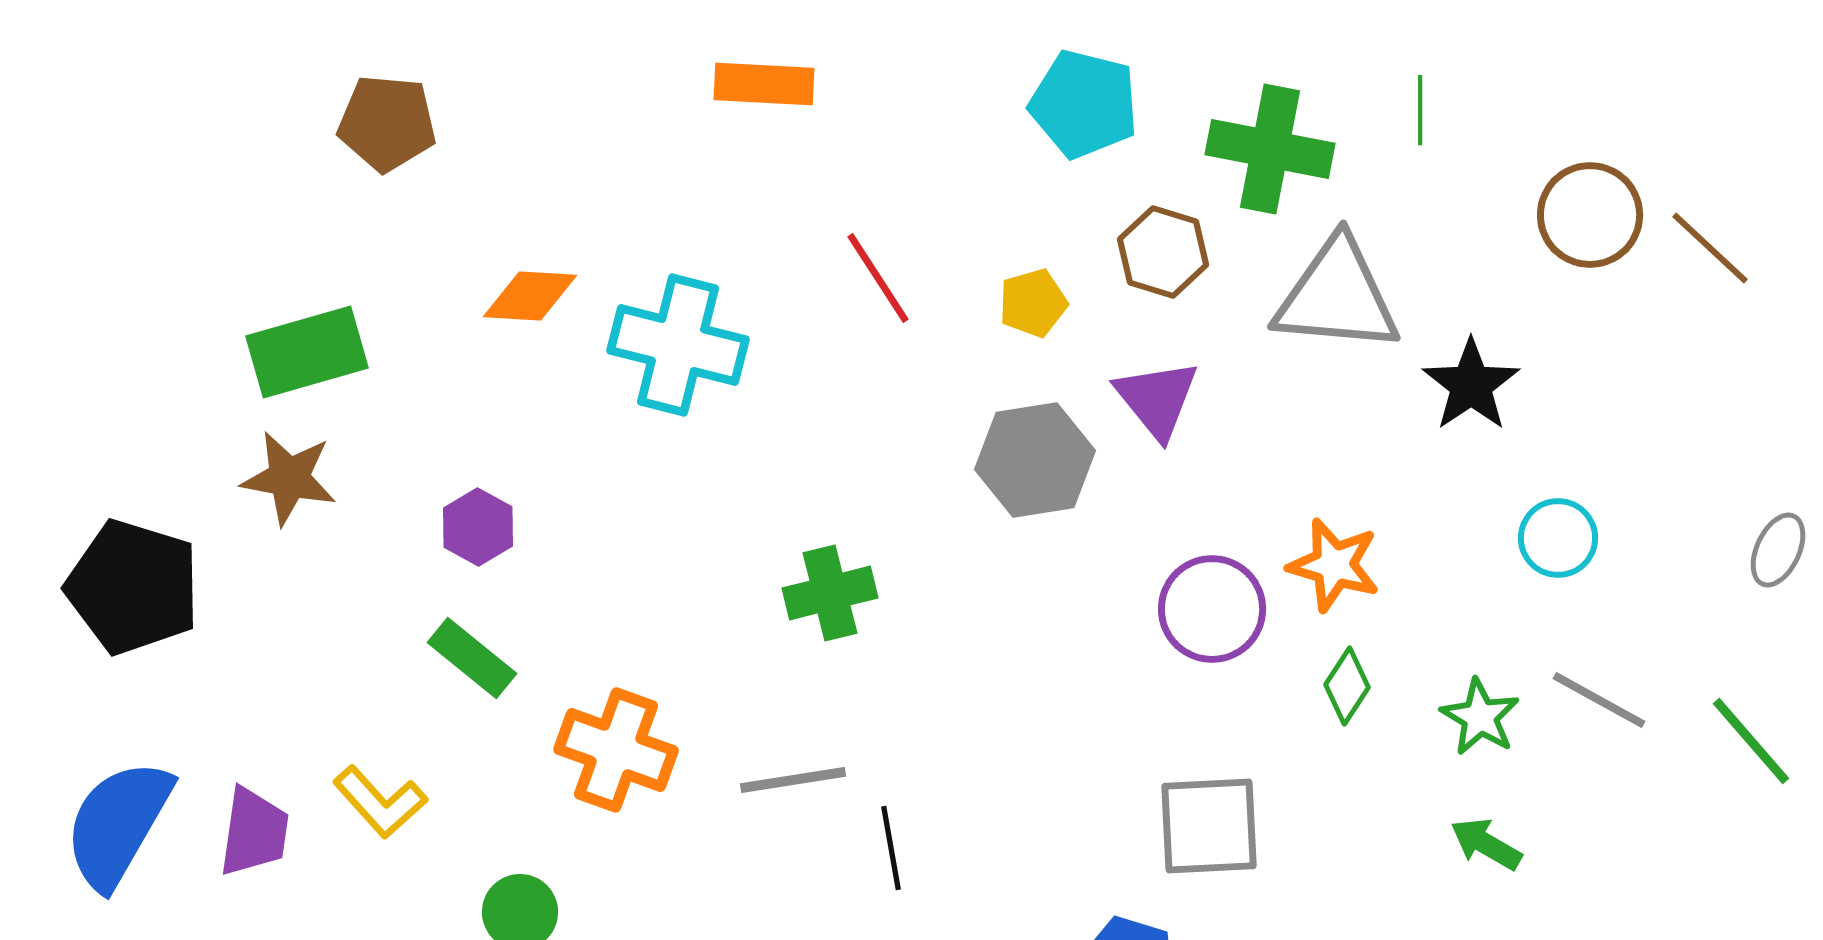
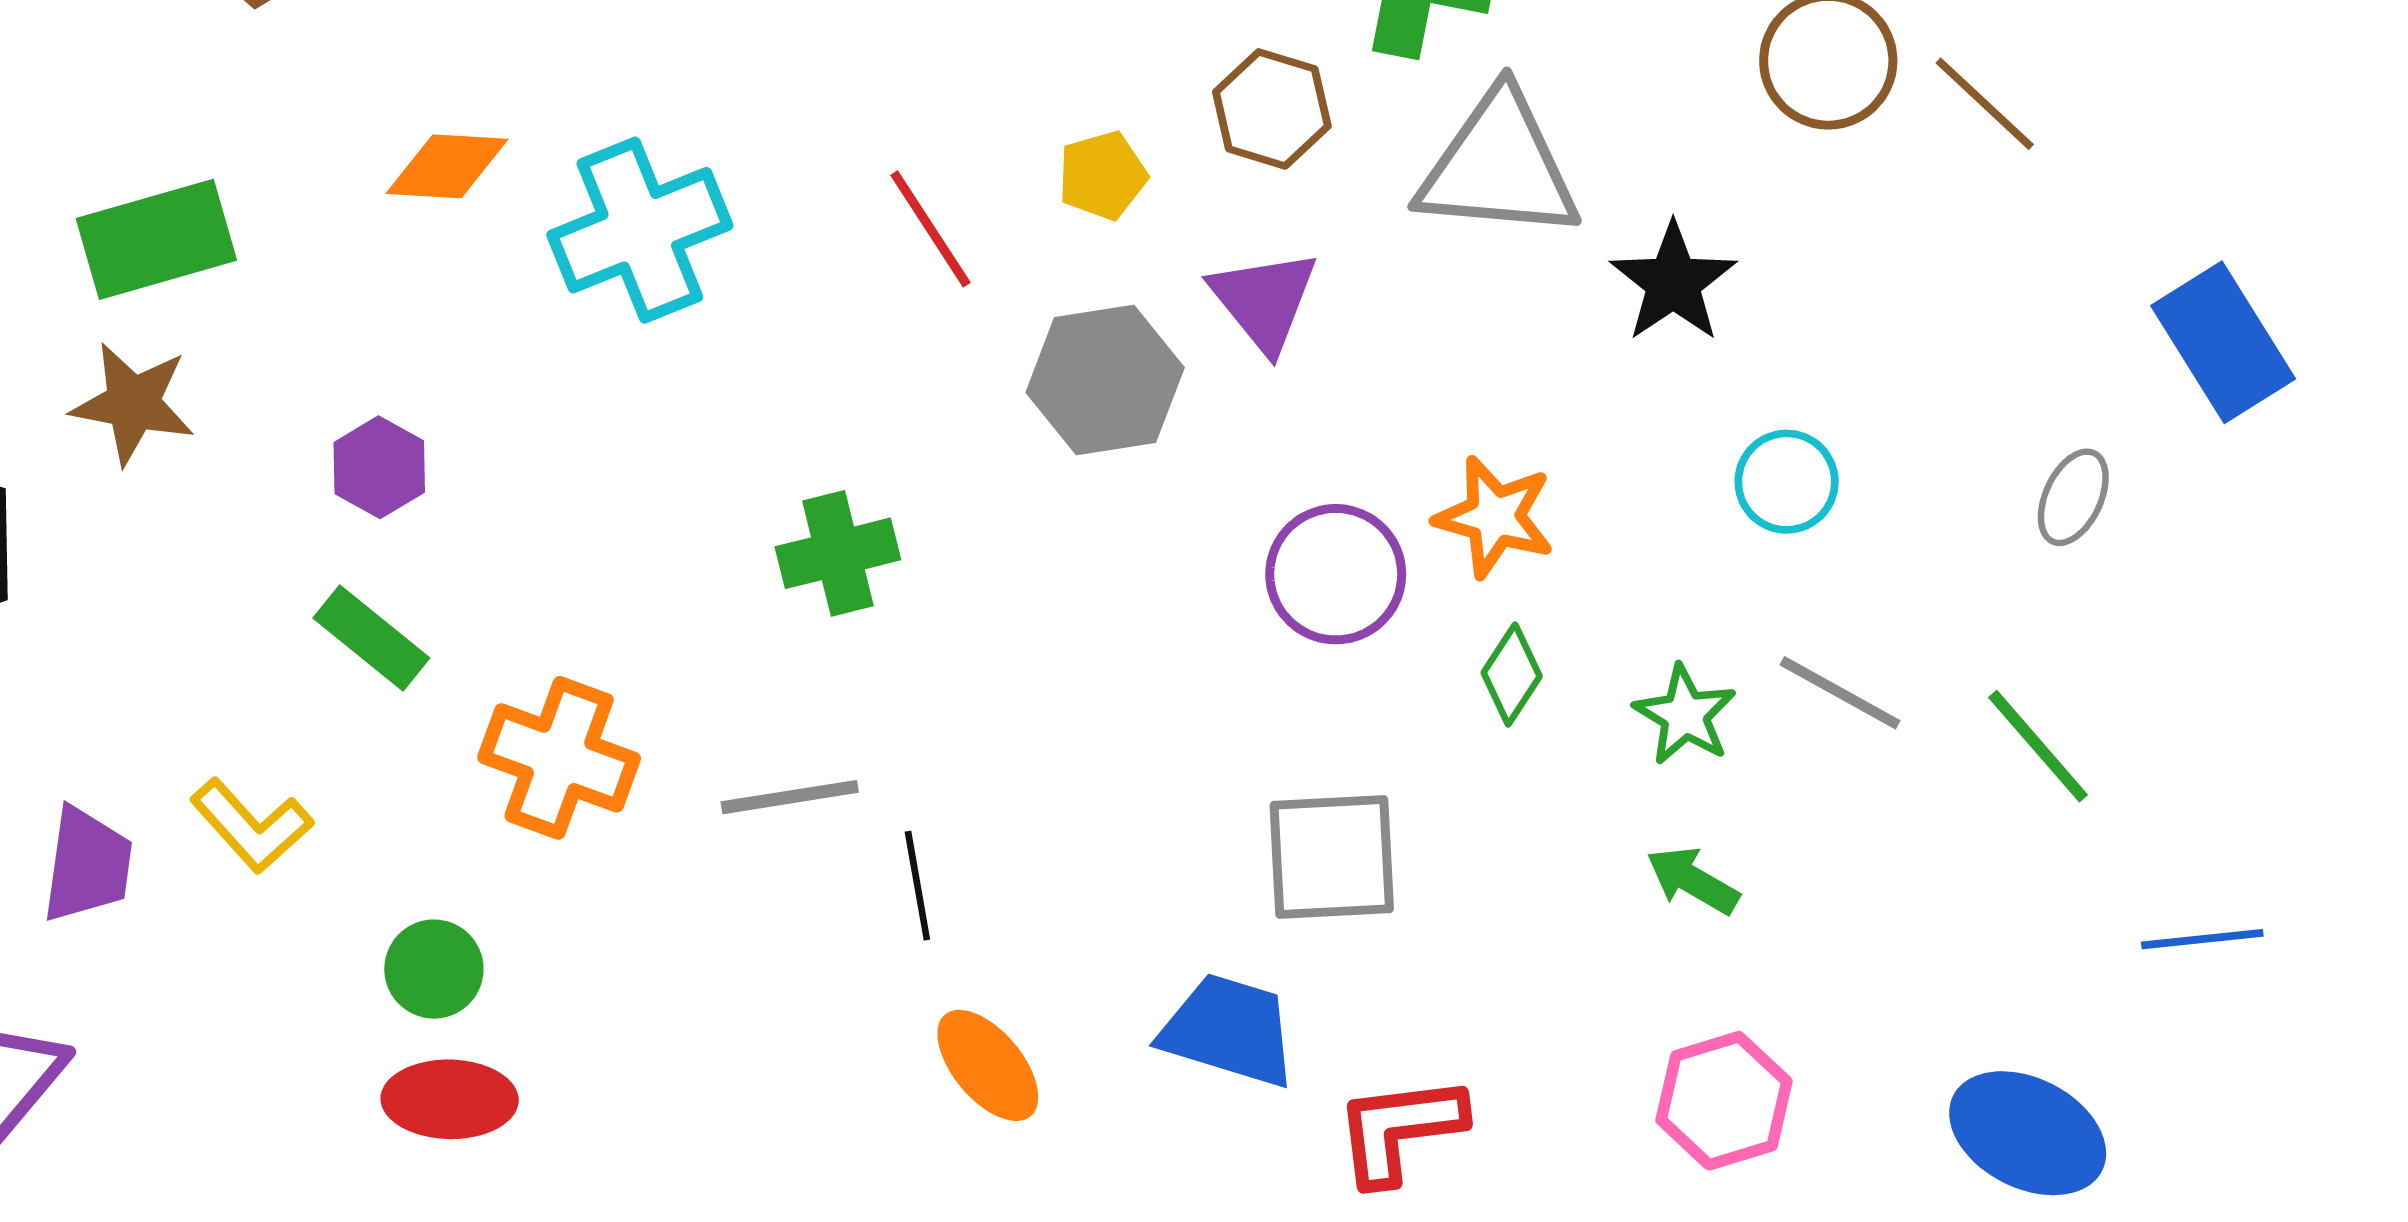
red line: (878, 278) -> (930, 229), moved
cyan cross: (678, 345) -> (640, 230), turned -36

